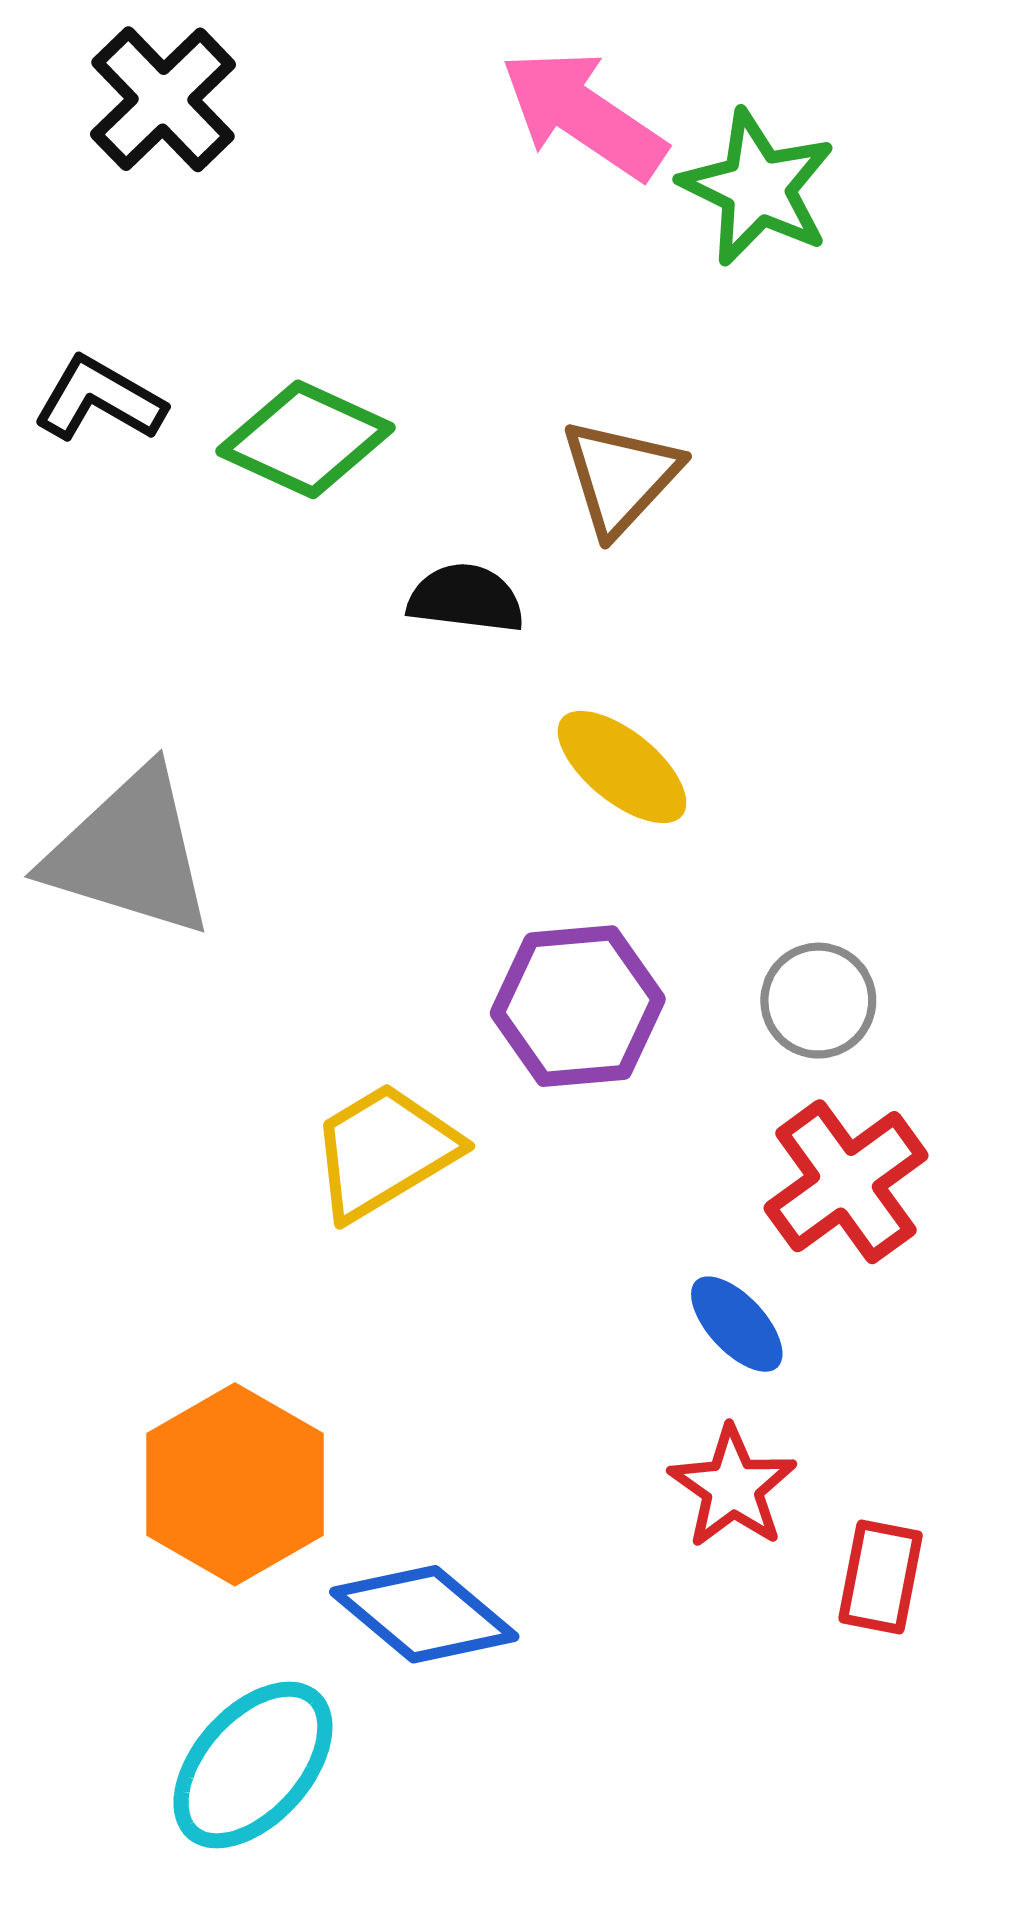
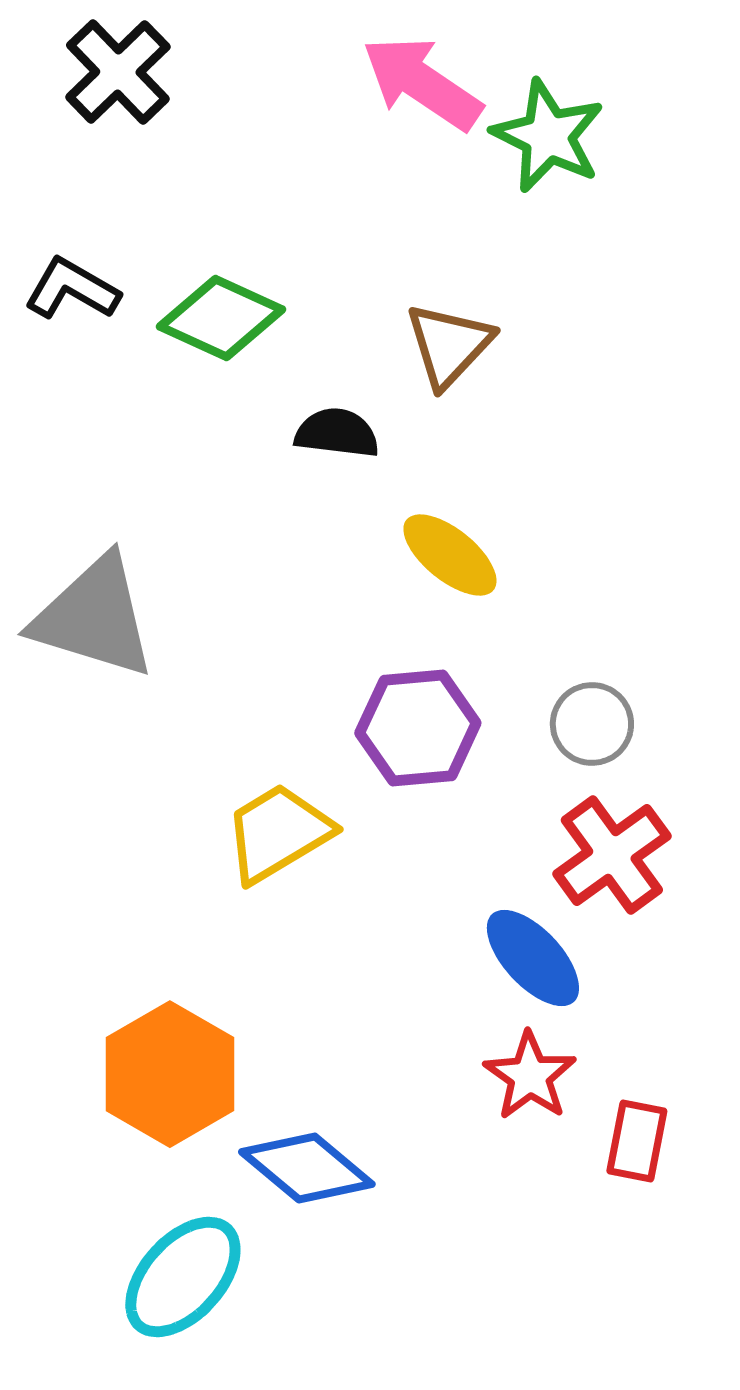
blue ellipse: (737, 1324) -> (533, 958), size x1.4

